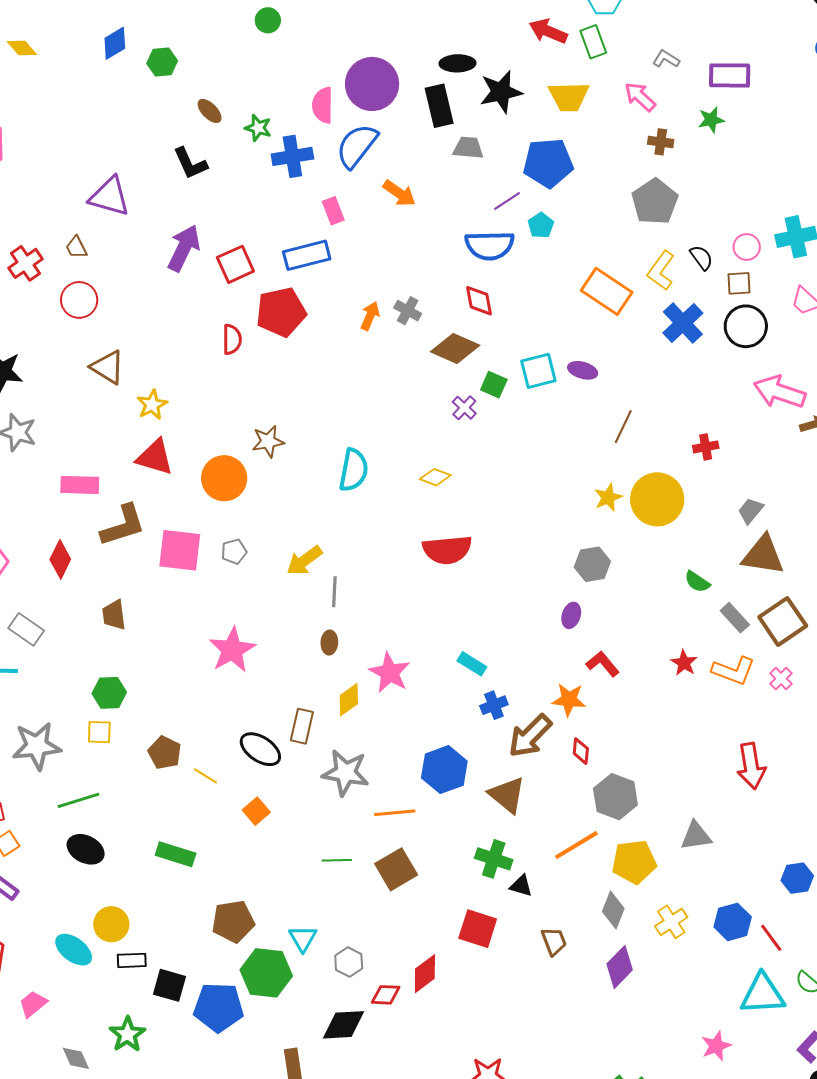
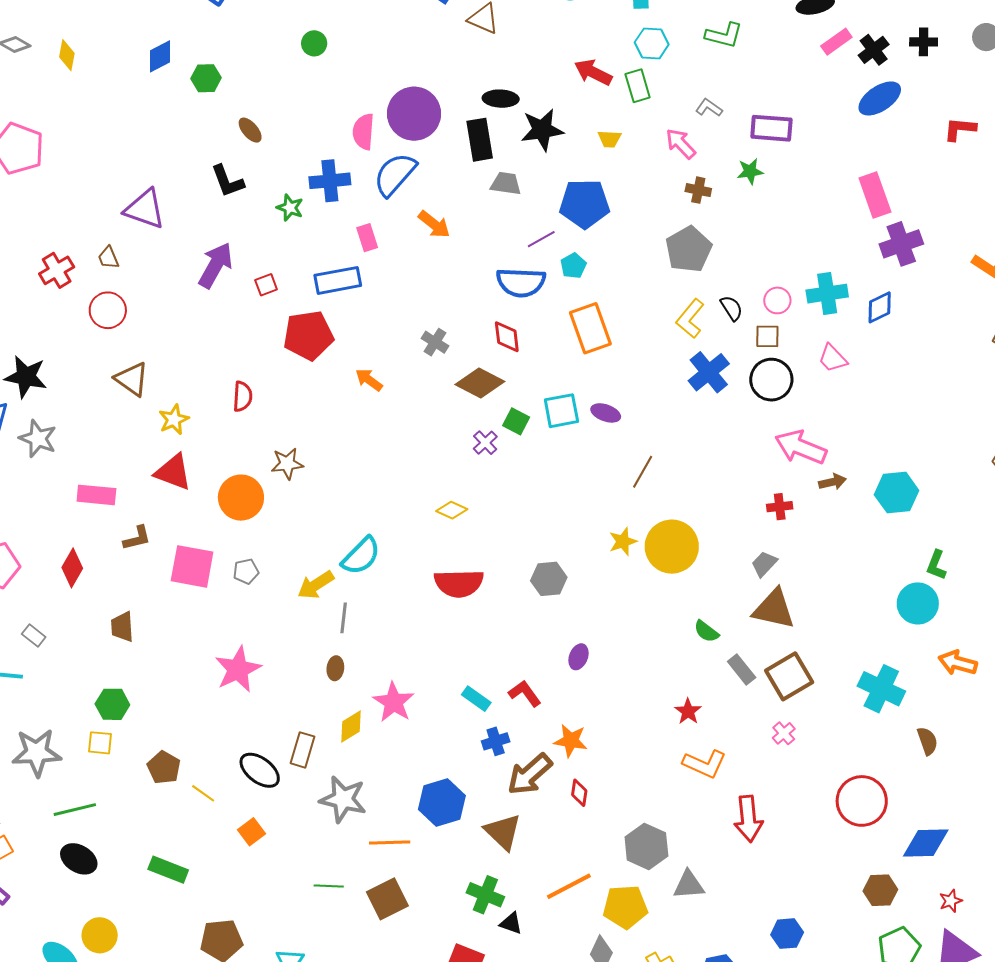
yellow diamond: (22, 48) -> (67, 55), turned 48
yellow trapezoid: (569, 97) -> (609, 139), size x0.6
green star: (258, 128) -> (290, 208), moved
red square: (235, 264) -> (266, 285), size x0.6
orange rectangle: (607, 291) -> (590, 328), moved, turned 33
orange arrow: (370, 316) -> (369, 380), moved, turned -80
red semicircle: (232, 339) -> (243, 396), moved
red cross: (706, 447) -> (780, 507), moved
cyan semicircle: (354, 470) -> (361, 556), moved, turned 30
brown L-shape: (123, 525) -> (137, 538), size x0.6
gray hexagon: (592, 564) -> (549, 579), moved
gray rectangle: (26, 629) -> (34, 636), size x0.7
red L-shape: (603, 664) -> (525, 694), moved
orange L-shape: (734, 671) -> (705, 764), moved
gray hexagon: (615, 797) -> (646, 846), moved

